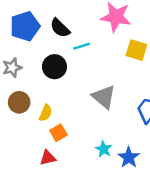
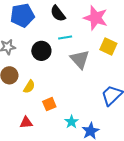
black semicircle: (60, 28) -> (58, 13), moved
gray triangle: (104, 97) -> (80, 59), moved
orange square: (58, 133) -> (49, 104), moved

